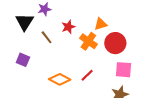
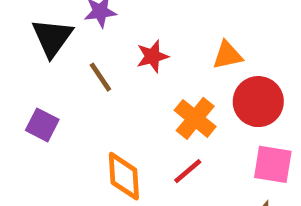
orange cross: (88, 41) -> (195, 118), moved
orange diamond: (60, 79) -> (124, 176), turned 55

